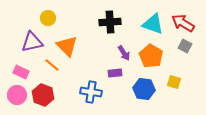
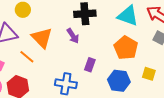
purple arrow: (124, 53) -> (73, 36), moved
purple rectangle: (115, 73) -> (90, 65), turned -64

